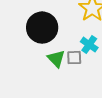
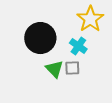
cyan cross: (89, 45) -> (78, 46), moved

